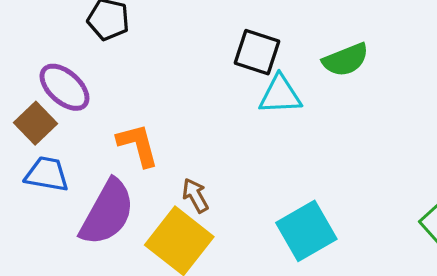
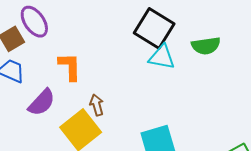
black square: (257, 52) -> (154, 28), size x1.4
purple semicircle: (107, 213) -> (42, 102), size x0.7

